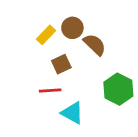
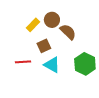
red line: (50, 91) -> (23, 62), moved
cyan triangle: (72, 113) -> (52, 65), moved

